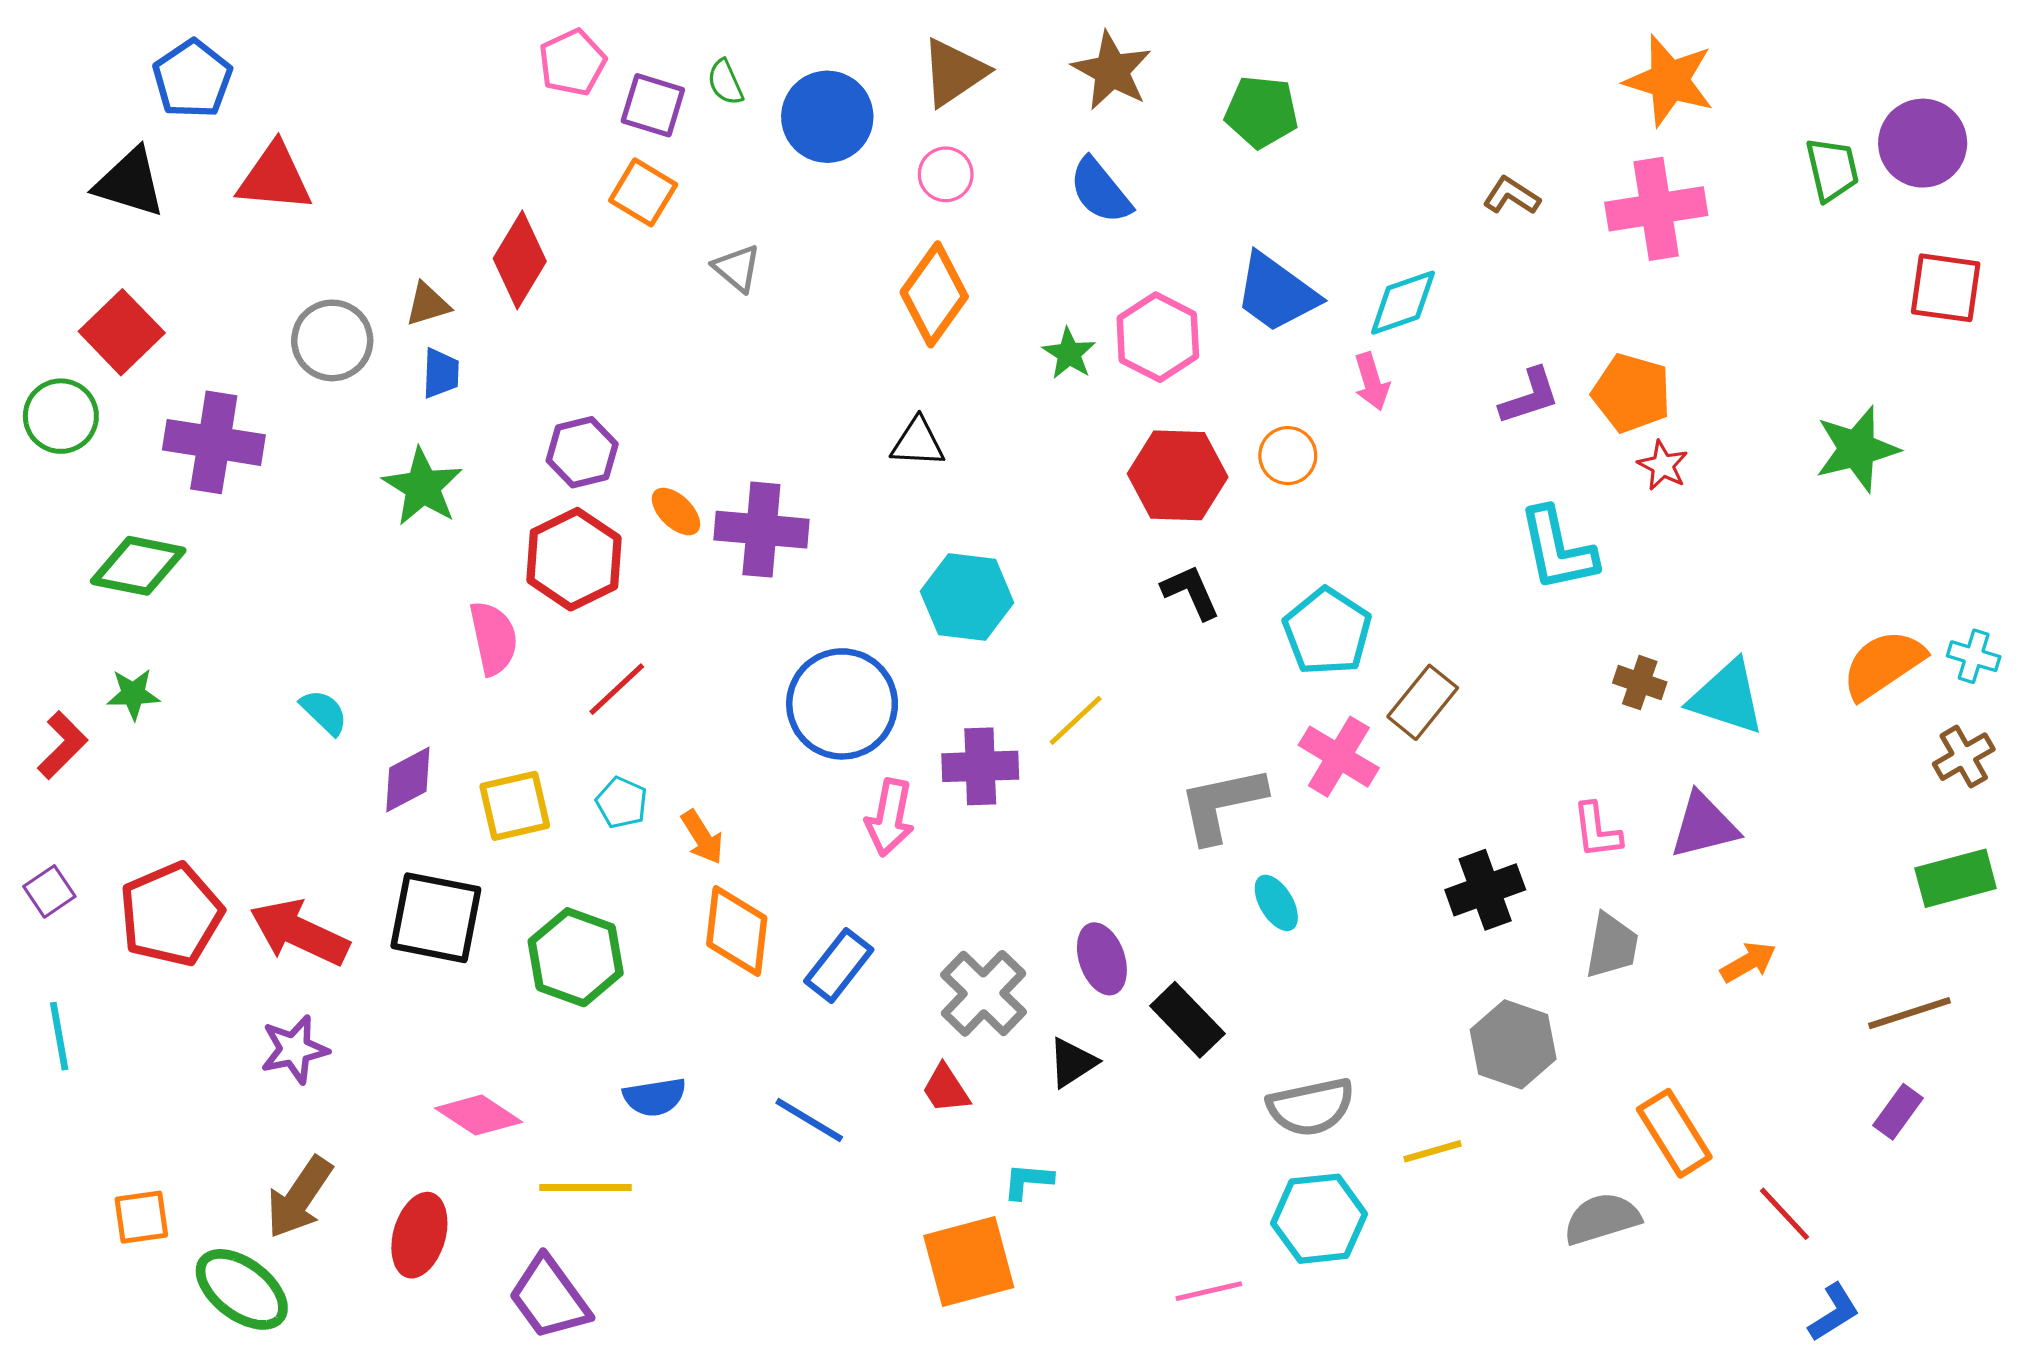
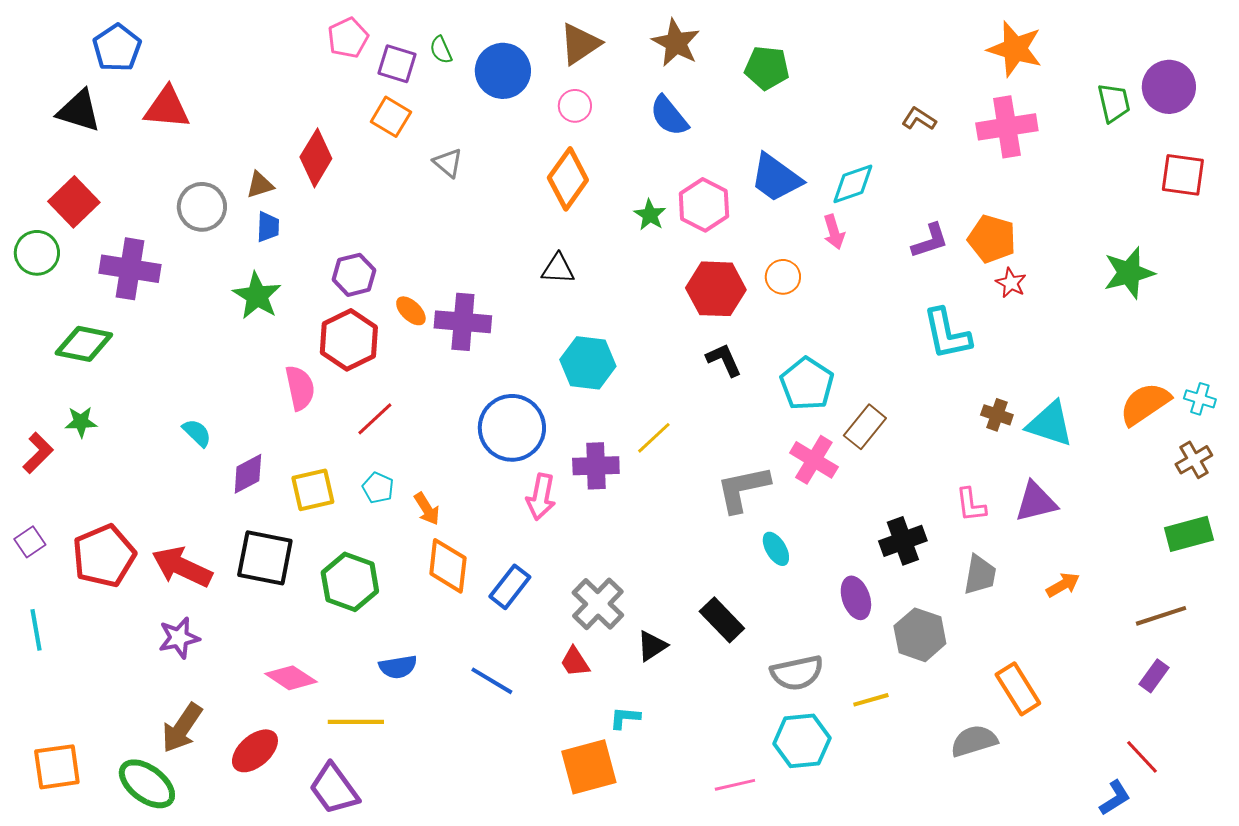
purple ellipse: (1102, 959) -> (856, 598), moved
red line: (1784, 1214) -> (1142, 757), moved
orange square: (141, 1217) -> (57, 767), moved, size x1.4
red ellipse: (419, 1235) -> (255, 751), turned 33

